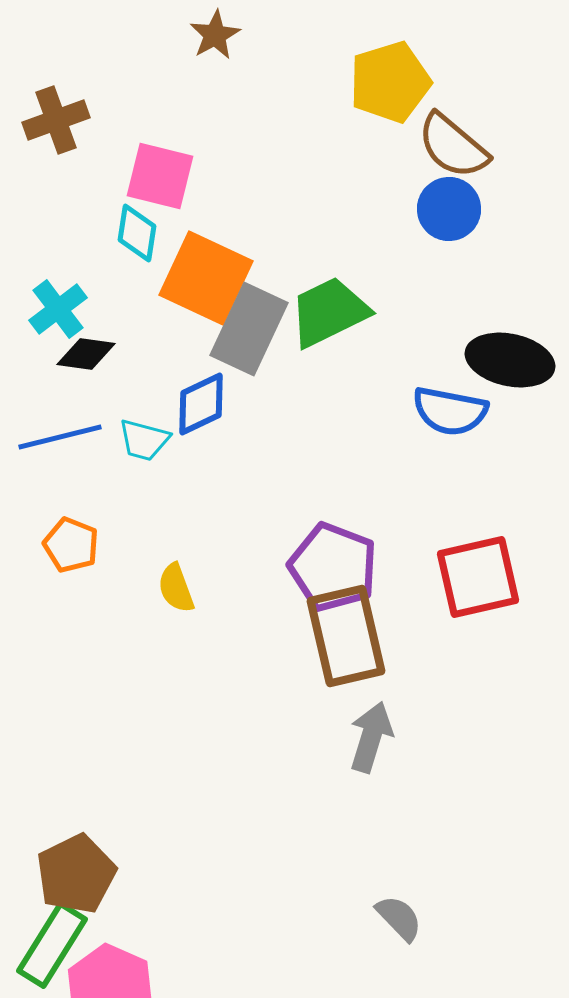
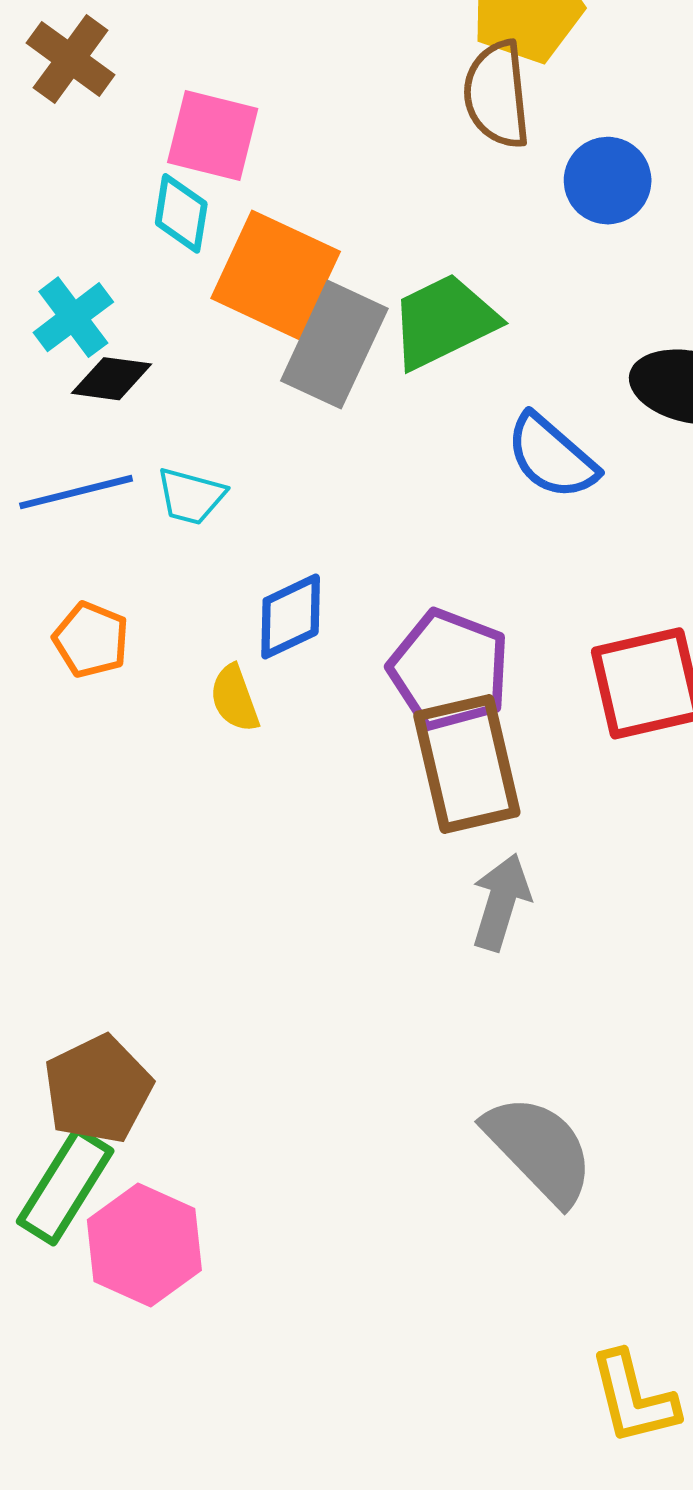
brown cross: (56, 120) -> (71, 59), turned -34
brown semicircle: (453, 146) -> (497, 94), moved, turned 44
blue diamond: (201, 404) -> (291, 616), moved
blue semicircle: (450, 411) -> (552, 457), moved, turned 30
gray semicircle: (399, 918) -> (539, 1149), size x1.8

